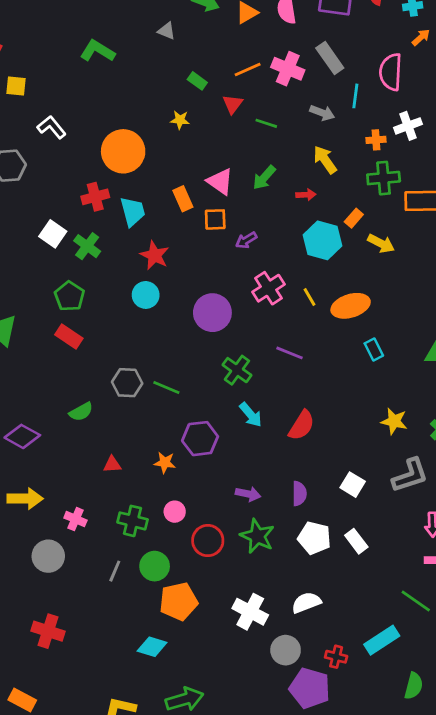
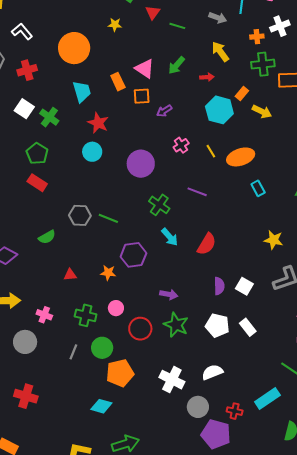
red cross: (95, 197) -> (27, 70), moved
pink cross: (268, 288) -> (181, 145), size x0.7
purple semicircle: (299, 494) -> (219, 286), moved

